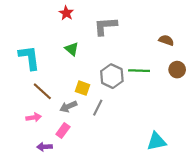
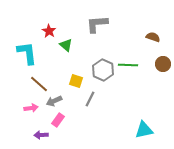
red star: (66, 13) -> (49, 31), moved
gray arrow: (68, 107) -> (54, 101), moved

